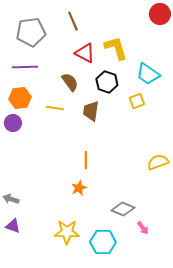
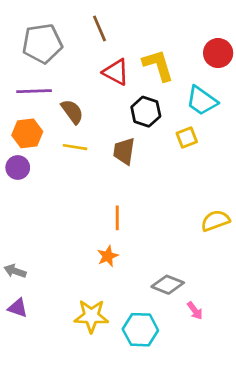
red circle: (160, 14) -> (218, 53), moved
brown semicircle: (70, 82) -> (72, 112), moved

